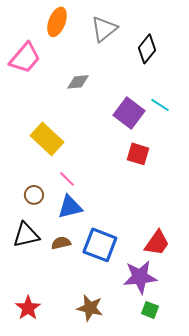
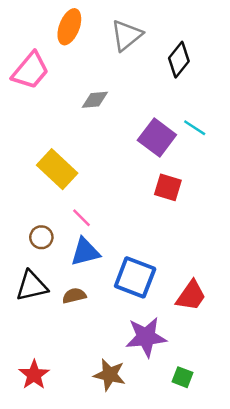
blue square: (100, 245) -> (135, 277), moved
purple star: (140, 277) -> (146, 337), moved

